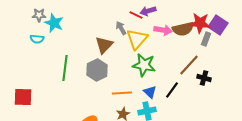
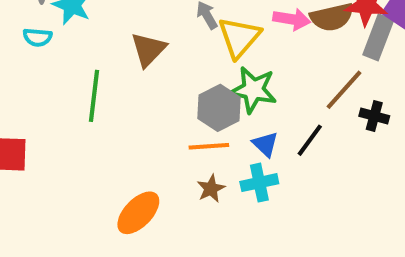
gray rectangle: (206, 39) -> (378, 37), size x1.5
brown triangle: (104, 45) -> (148, 49), moved
gray hexagon: (97, 70) -> (219, 108), moved

